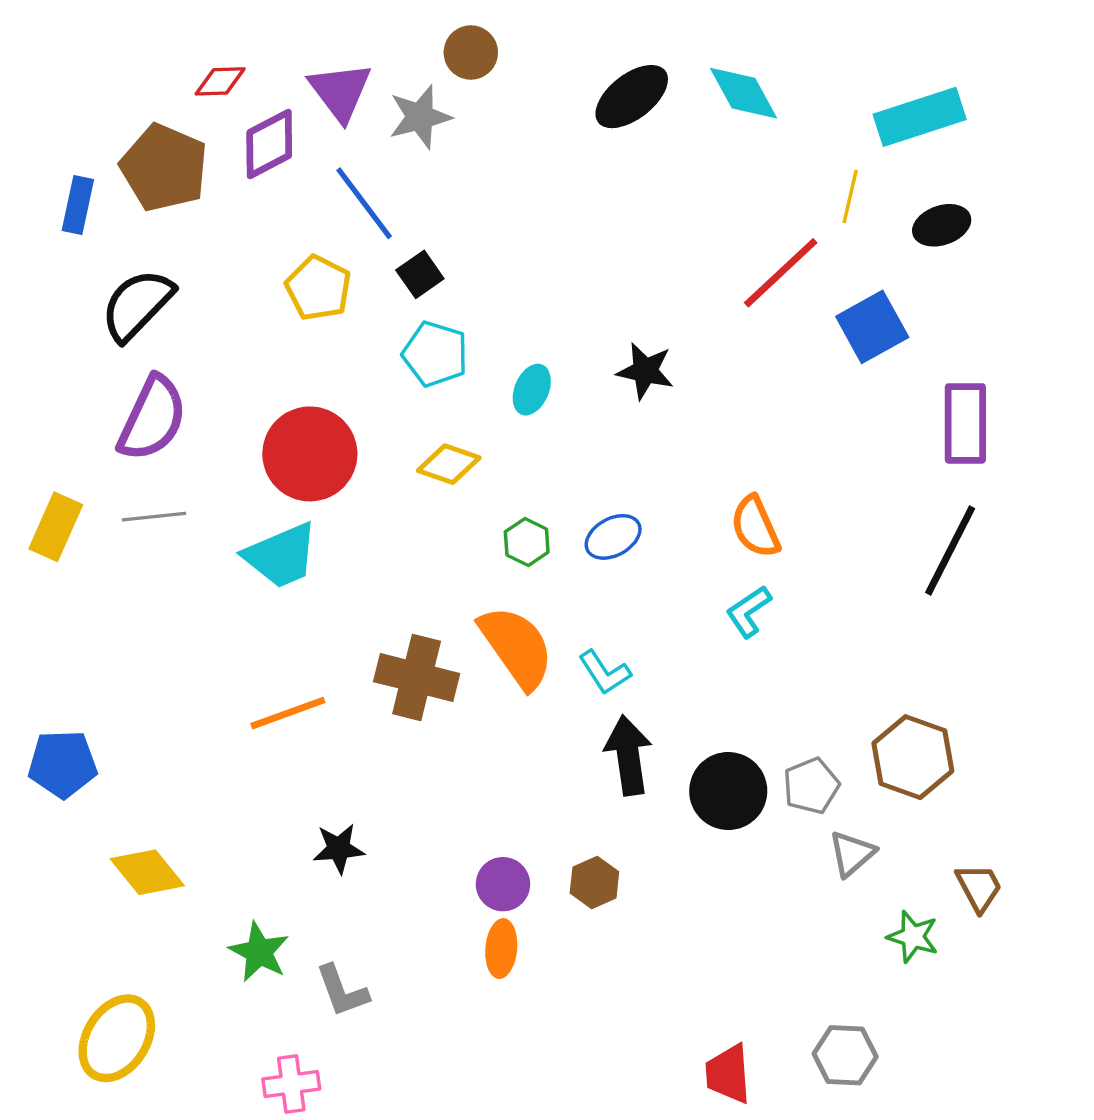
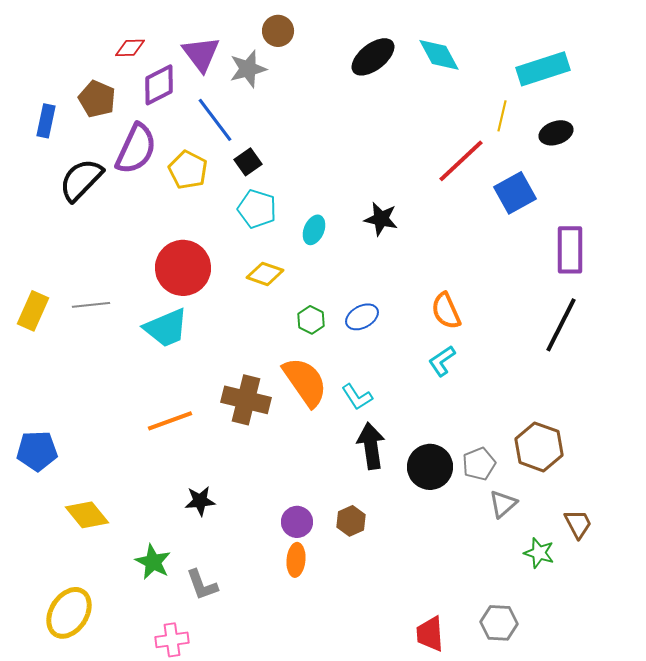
brown pentagon: (164, 168) -> (97, 99), size x0.7
purple semicircle: (152, 418) -> (136, 149), moved

